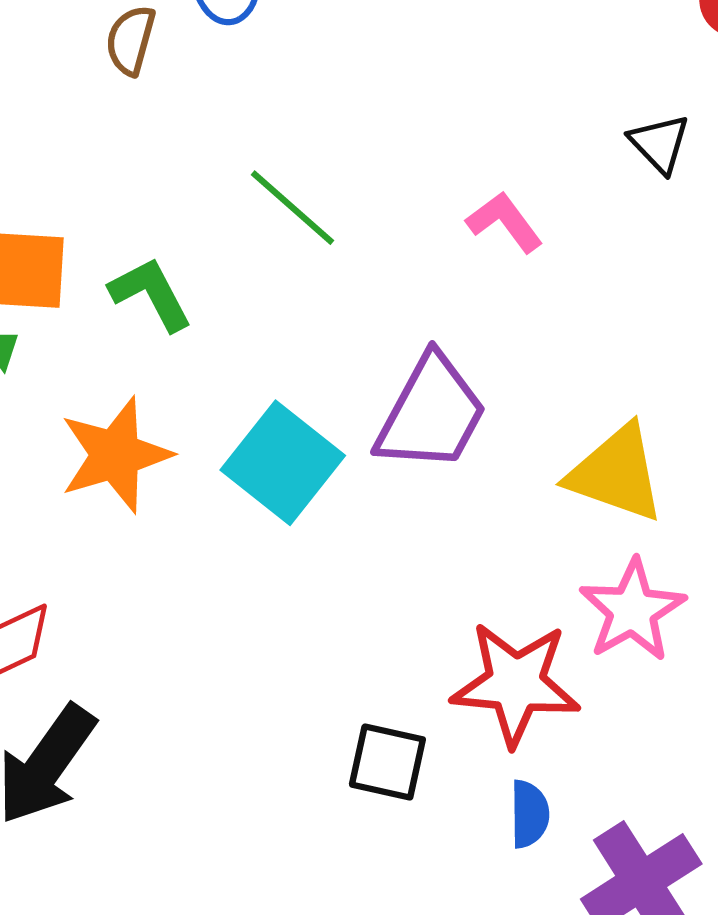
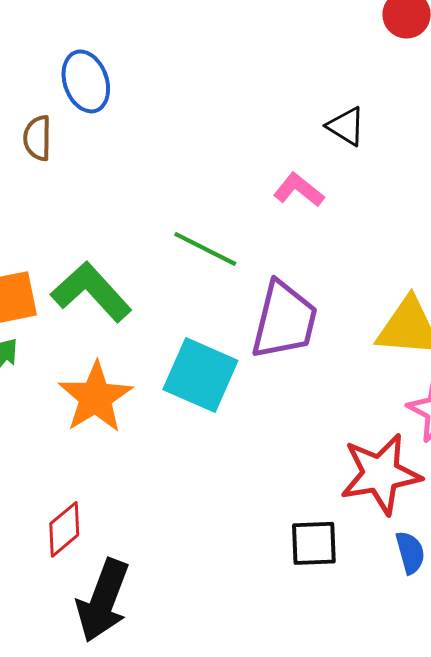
black triangle: (660, 144) -> (346, 126), moved
green line: (292, 208) -> (205, 249), moved
green L-shape: (151, 294) -> (91, 292), size x1.4

